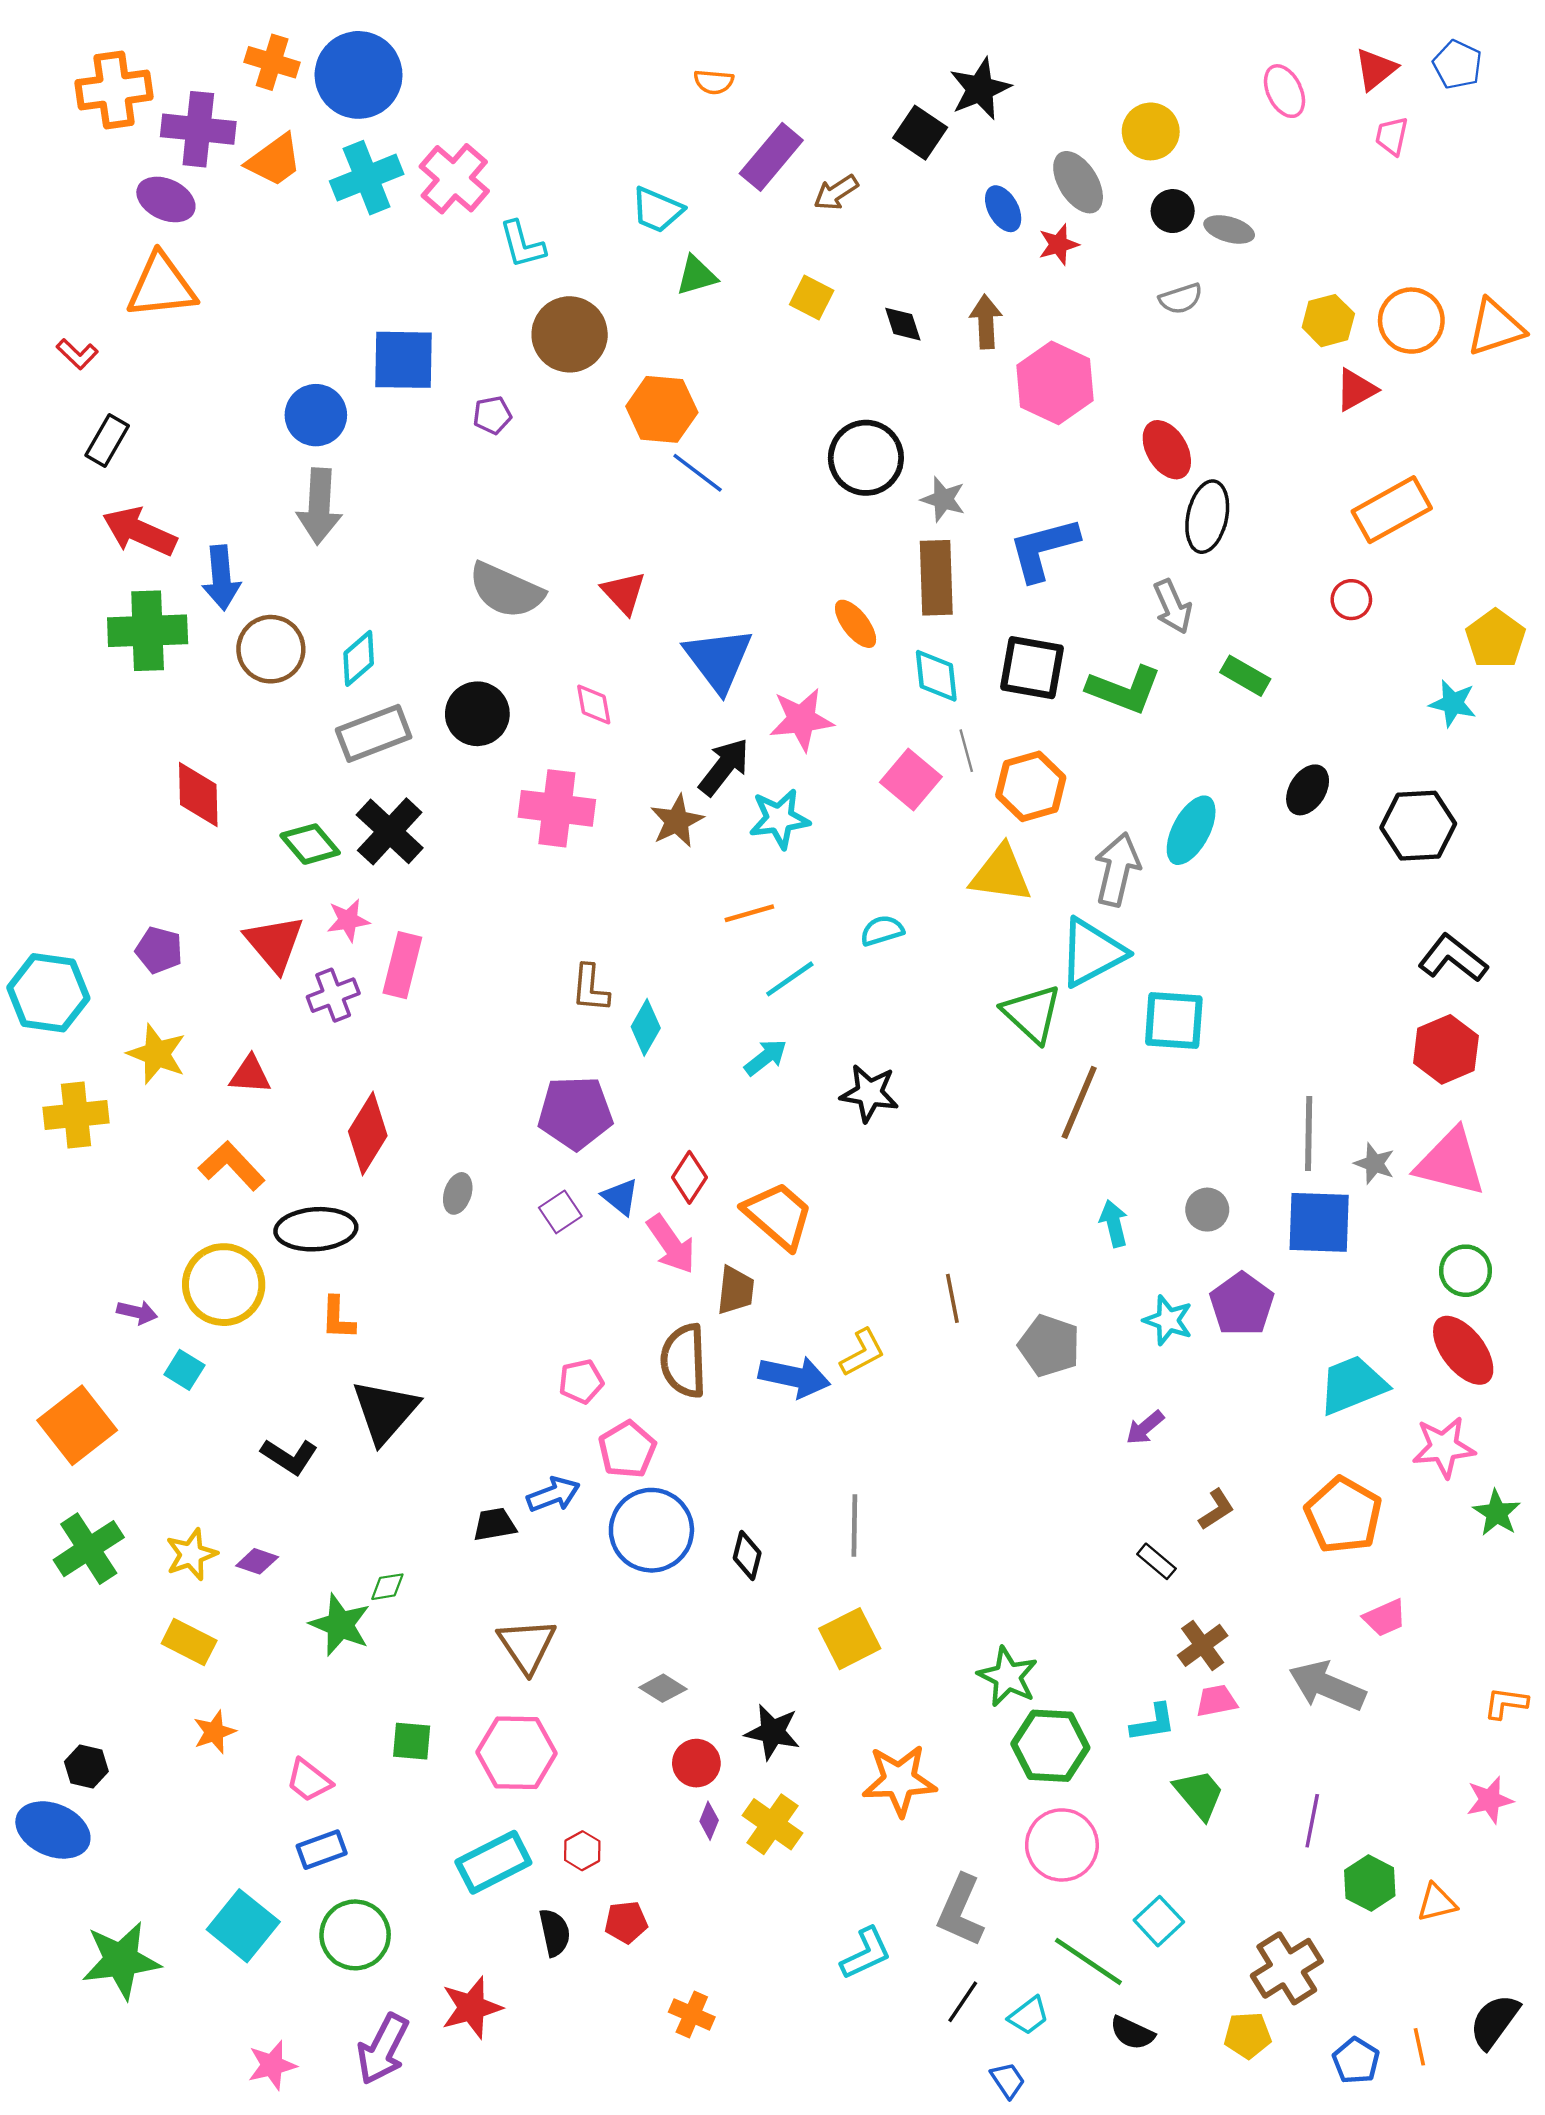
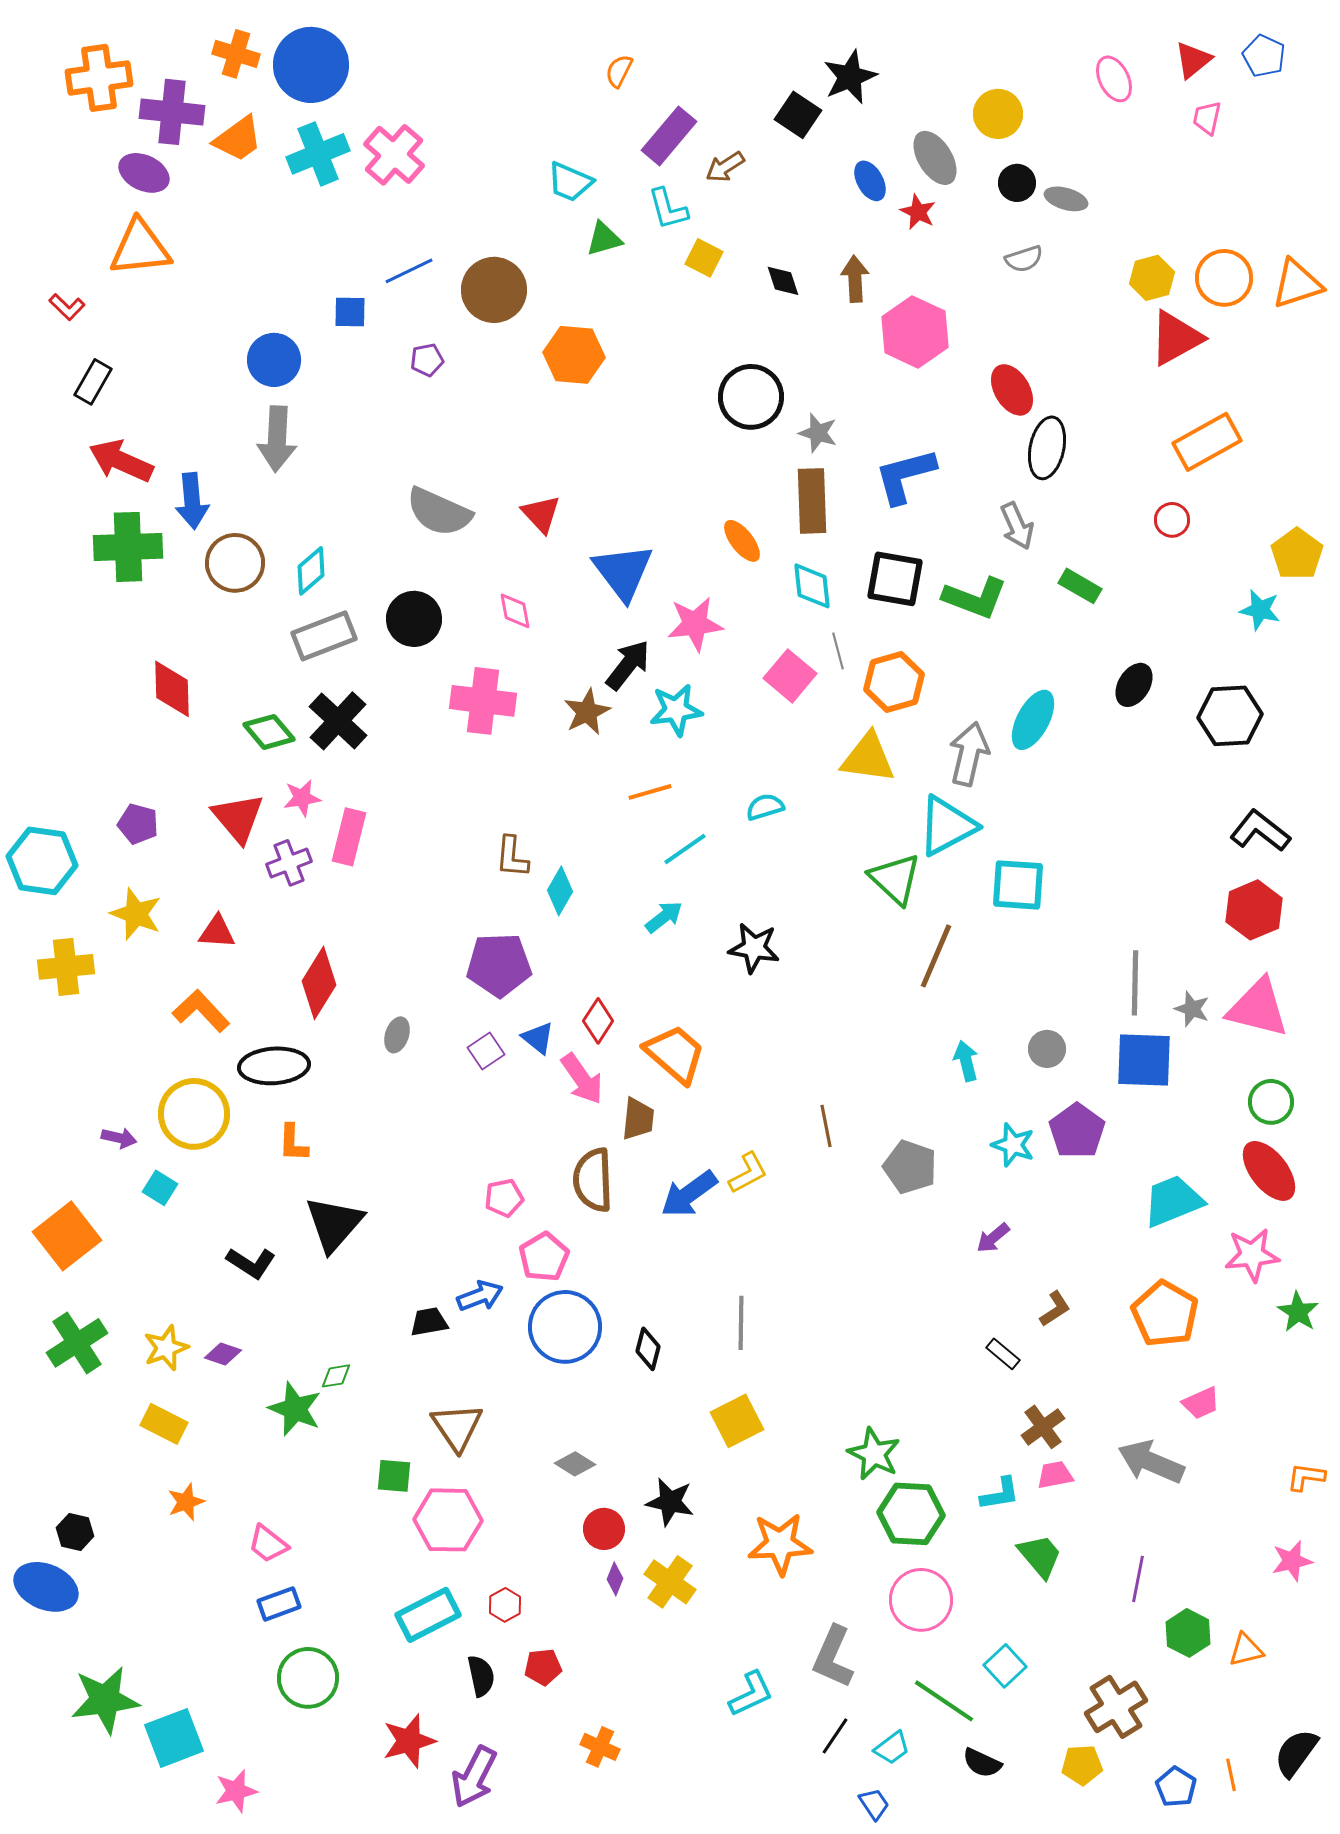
orange semicircle: (714, 82) -> (619, 71), turned 112
cyan L-shape: (522, 244) -> (668, 209), moved
red star: (1058, 244) -> (918, 212), turned -30
blue square: (404, 360) -> (350, 312), size x0.6
red triangle: (1356, 390) -> (1176, 338), size x1.5
blue line: (698, 473) -> (409, 271), moved, turned -63
blue arrow: (794, 1377) -> (689, 1194), turned 132
green square: (412, 1741) -> (394, 1476), moved
cyan square: (243, 1926) -> (174, 1738), moved, turned 30
purple arrow: (383, 2049) -> (474, 1777), moved

